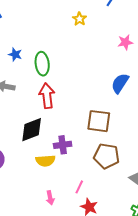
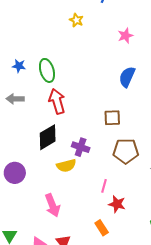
brown square: (99, 121) -> (112, 118), size x0.7
purple cross: (63, 145) -> (81, 147), turned 36
pink arrow: (50, 198) -> (52, 205), moved, size x1.6

